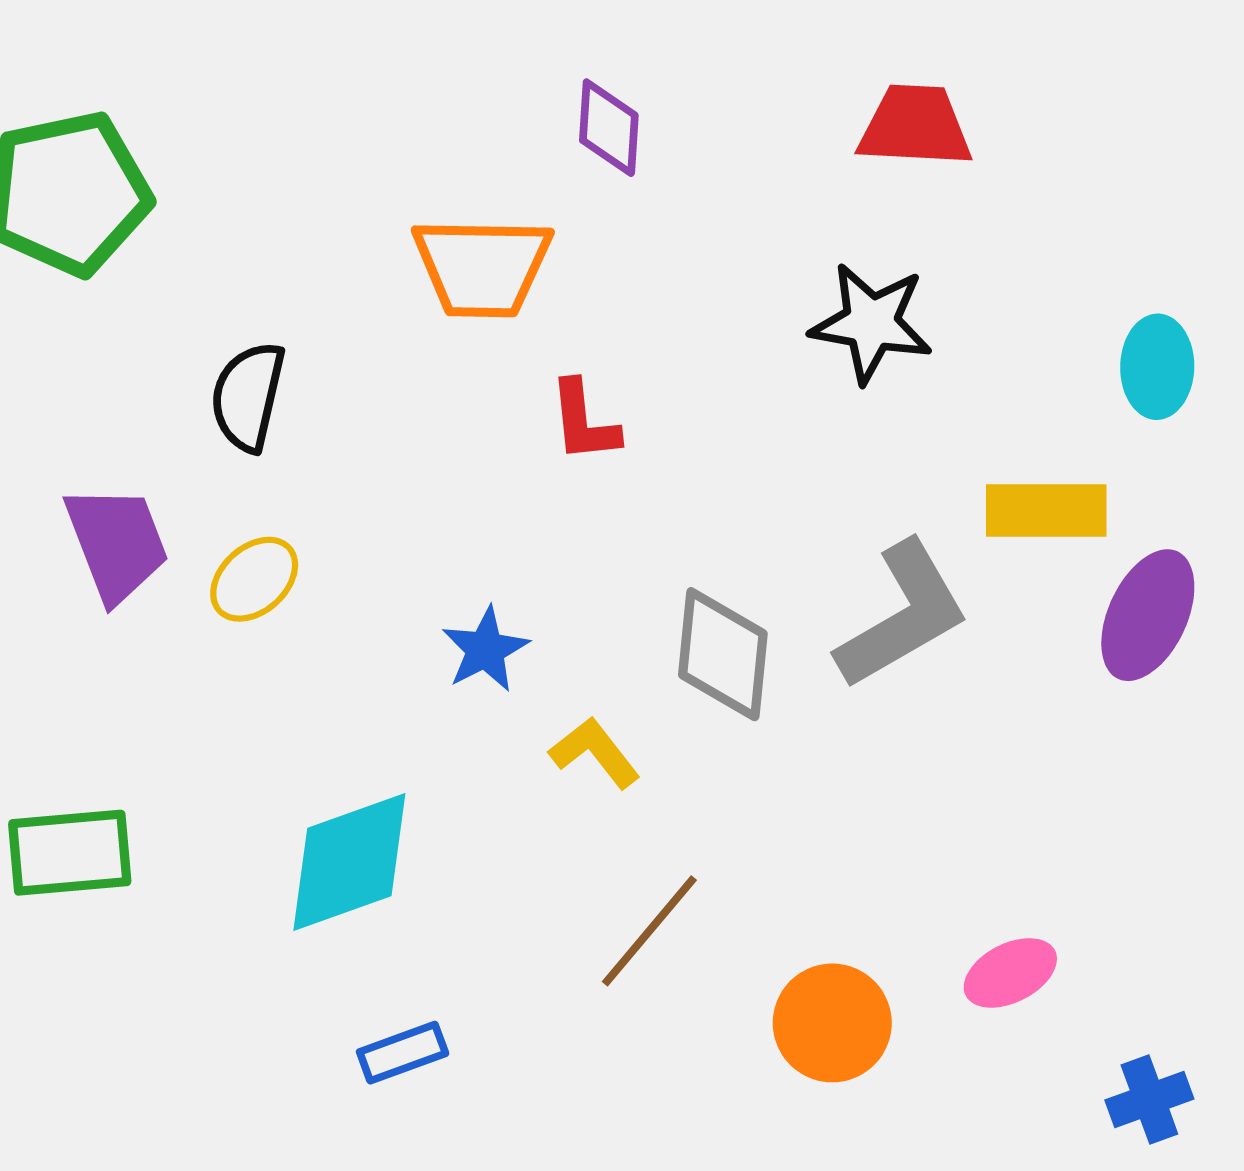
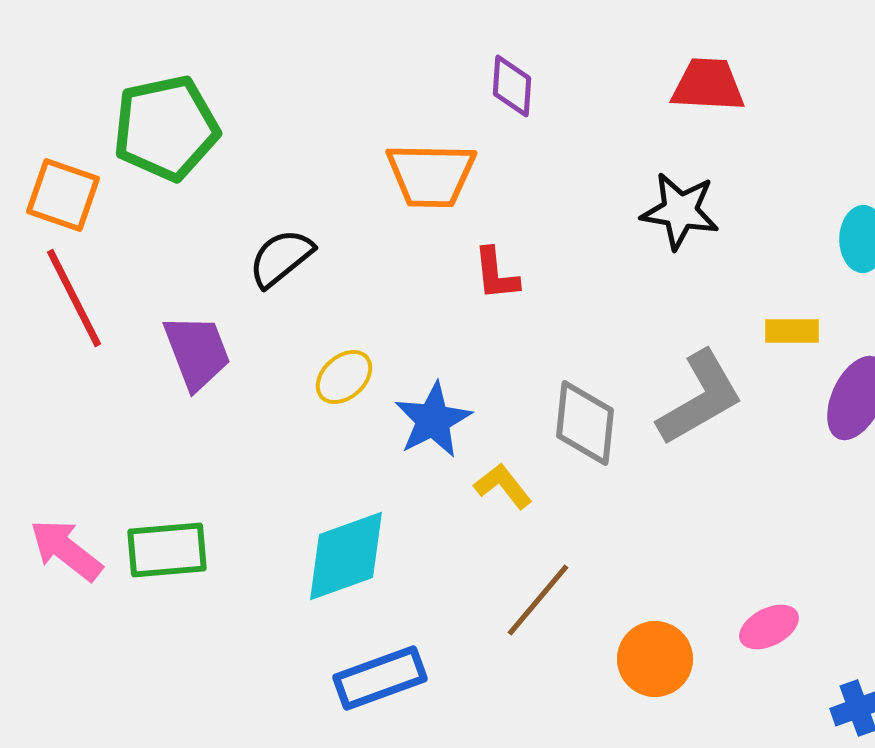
black semicircle: (248, 396) -> (281, 258), turned 38
yellow rectangle: (1046, 510) -> (792, 331), size x0.7
yellow ellipse: (254, 579) -> (344, 377), moved
blue star: (485, 650) -> (433, 420), size x1.4
blue rectangle: (403, 1053) -> (380, 678), size x1.6

